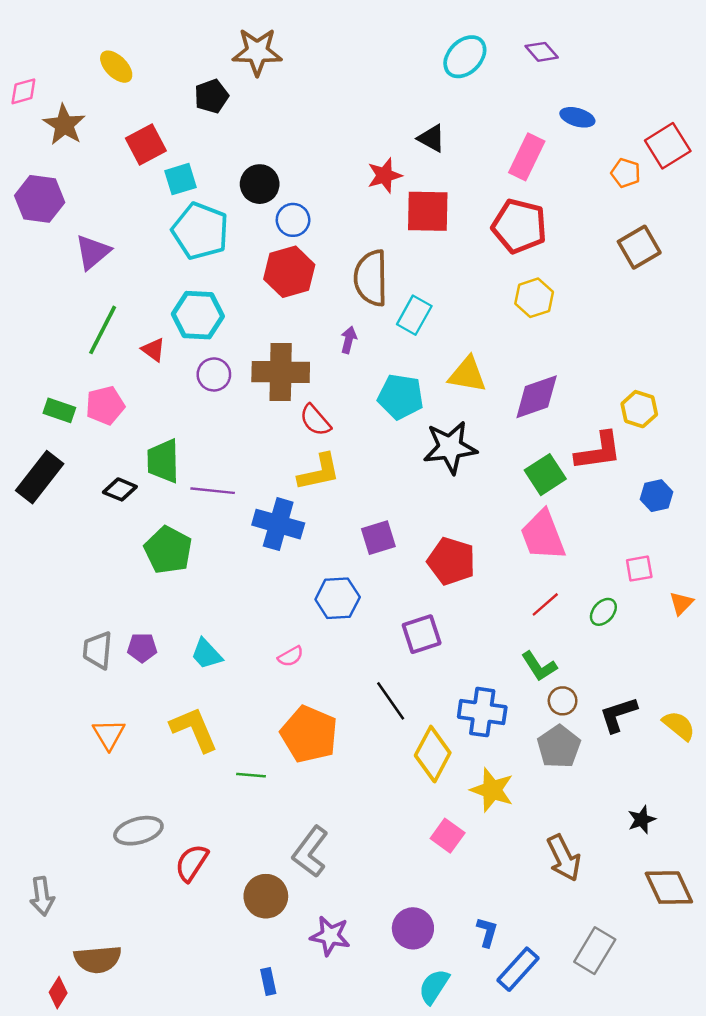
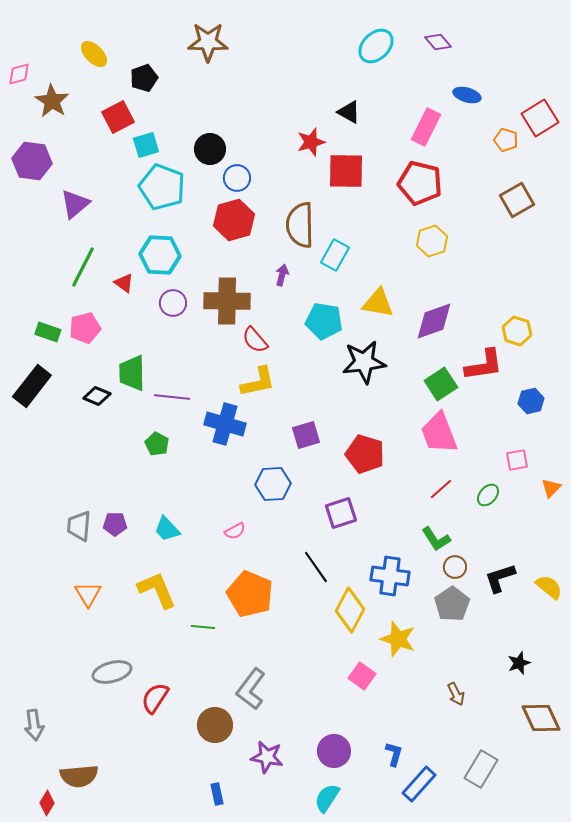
black pentagon: (211, 96) -> (144, 78), moved
green pentagon: (168, 550) -> (157, 444), moved, size x0.6
brown arrow: (564, 858) -> (456, 694), size x0.6
cyan semicircle: (434, 986) -> (327, 798), moved

